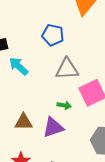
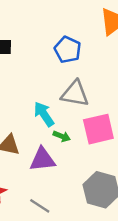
cyan arrow: (19, 66) -> (44, 114), moved

